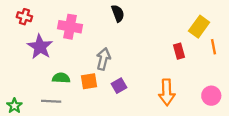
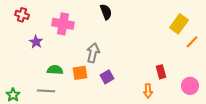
purple star: (40, 47) -> (36, 42), size x0.6
orange line: (213, 47) -> (192, 42), turned 56
red rectangle: (179, 51) -> (161, 72), moved
orange arrow: (167, 92) -> (148, 91), moved, size x0.6

